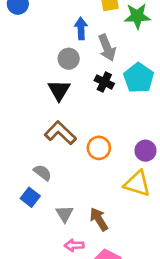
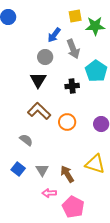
blue arrow: (81, 28) -> (54, 35), turned -140
black cross: (104, 82) -> (72, 86), moved, turned -32
yellow triangle: (137, 184) -> (95, 164), moved
blue square: (30, 197) -> (18, 169), moved

